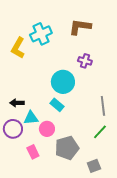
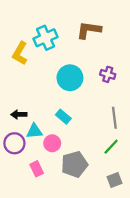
purple cross: (85, 61) -> (108, 74), moved
cyan circle: (63, 82) -> (70, 78), moved
gray square: (94, 166) -> (114, 180), moved

